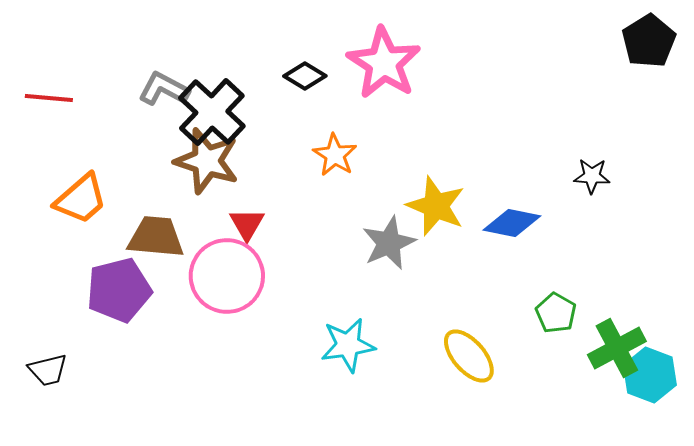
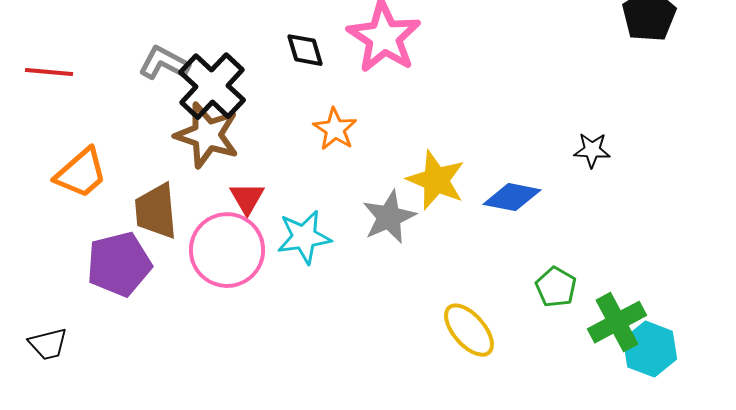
black diamond: (305, 76) -> (305, 50), turned 42
brown trapezoid: (156, 237) -> (156, 211), turned -100
cyan star: (348, 345) -> (304, 237), moved

